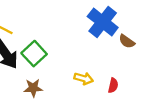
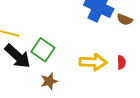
yellow arrow: (84, 78) -> (93, 62), size x1.5

